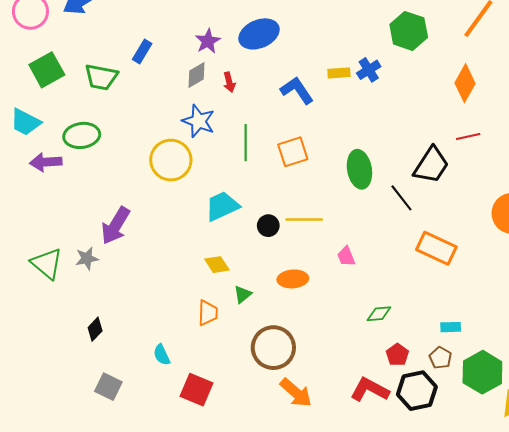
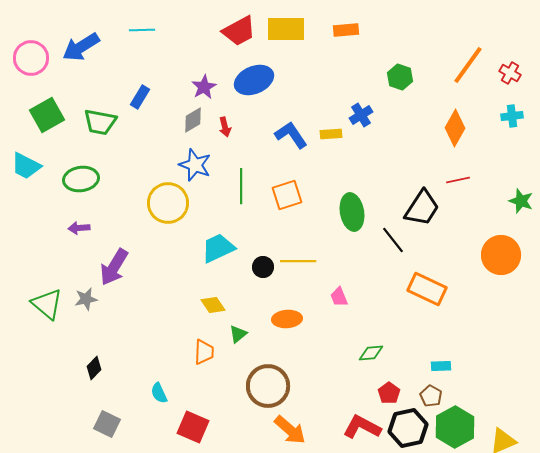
green hexagon: (409, 31) -> (400, 77), size x0.7
yellow rectangle: (339, 73) -> (331, 134), moved
purple arrow: (46, 162) -> (79, 228), moved, size x0.7
green hexagon: (482, 372) -> (455, 427), moved

